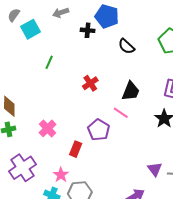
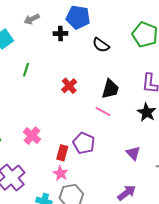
purple pentagon: (99, 130) -> (84, 143), moved
purple triangle: (155, 169) -> (133, 153), moved
pink star: (61, 175) -> (61, 173), moved

